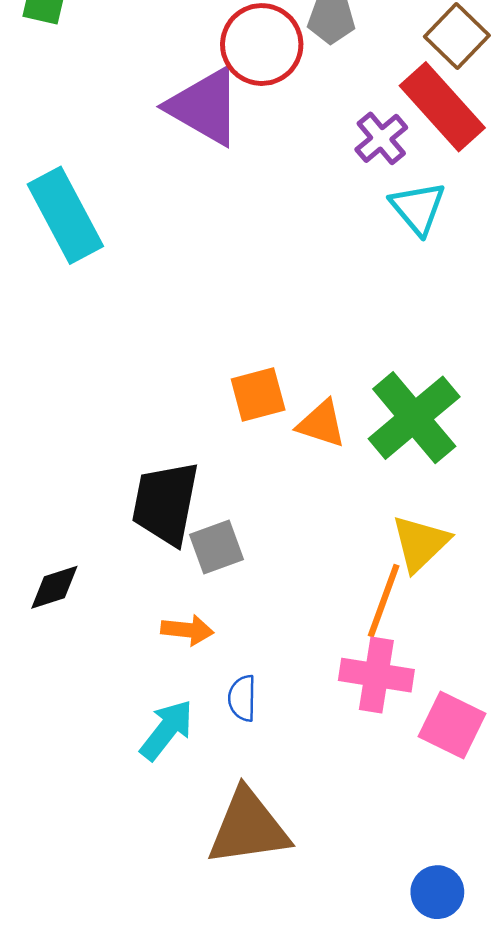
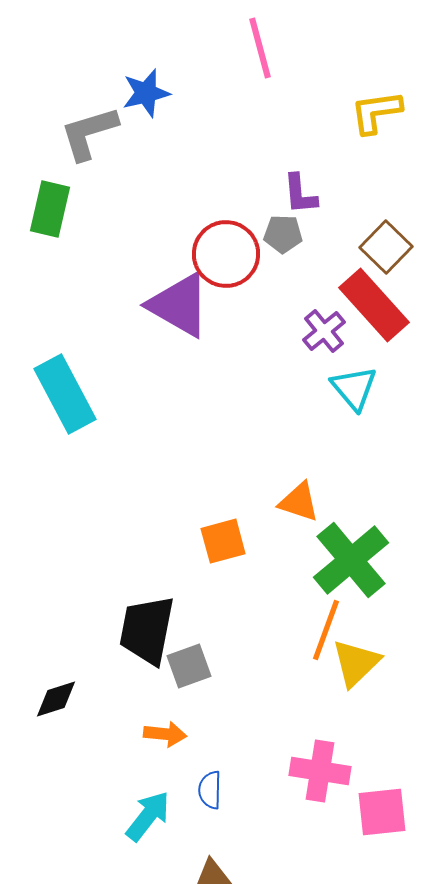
orange triangle: (321, 424) -> (299, 502), moved
orange line: (384, 601) -> (326, 630), moved
pink square: (452, 725) -> (382, 812), turned -32

